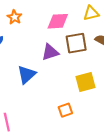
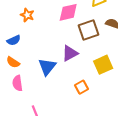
purple triangle: (50, 52) -> (70, 53), moved
orange square: (65, 110) -> (82, 87), moved

